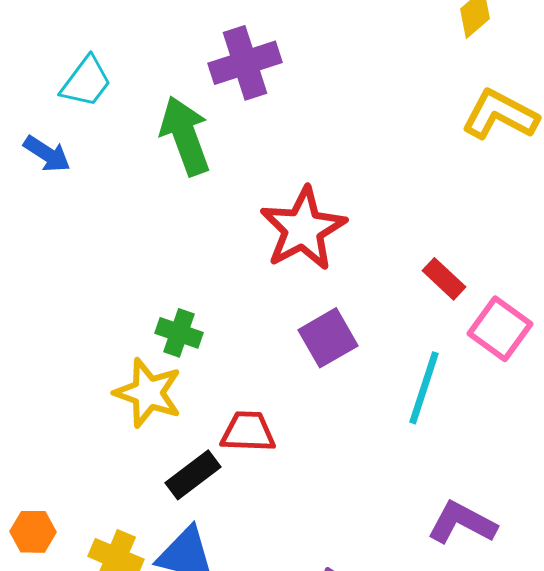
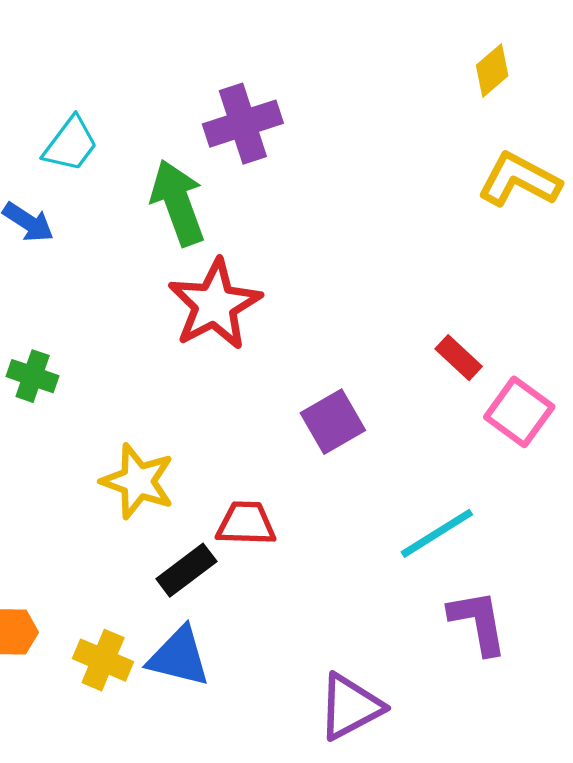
red star: (303, 229) -> (215, 305), moved
green cross: (179, 333) -> (33, 376), moved
cyan line: (424, 388) -> (437, 533), moved, turned 40
purple L-shape: (462, 523) -> (478, 622), turned 52

